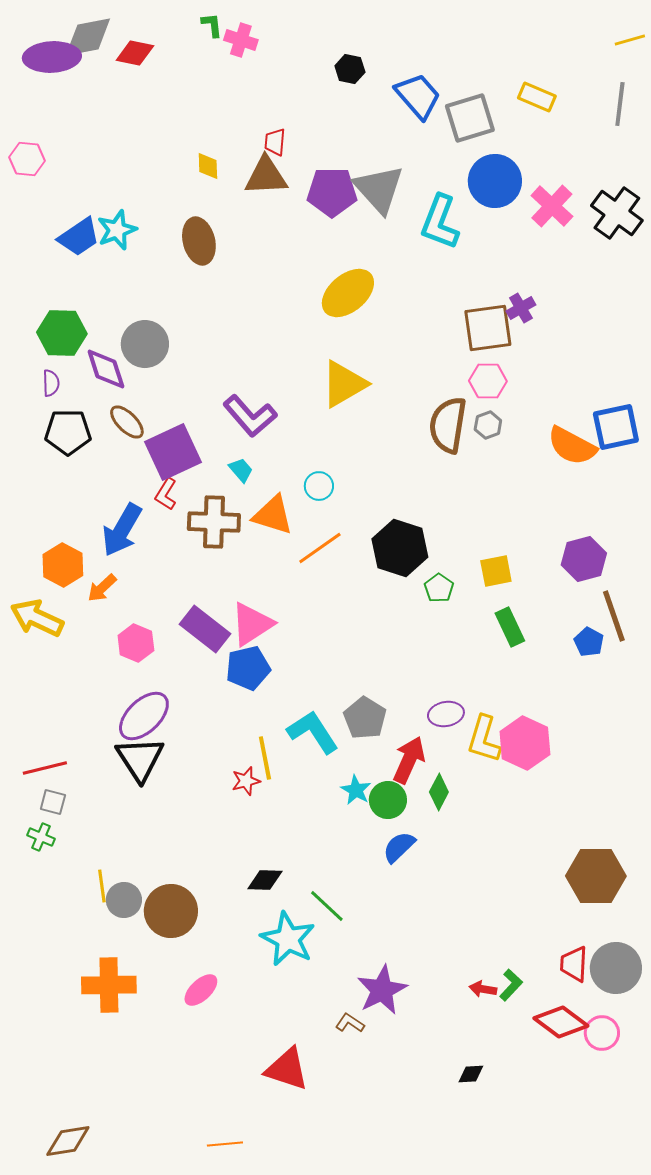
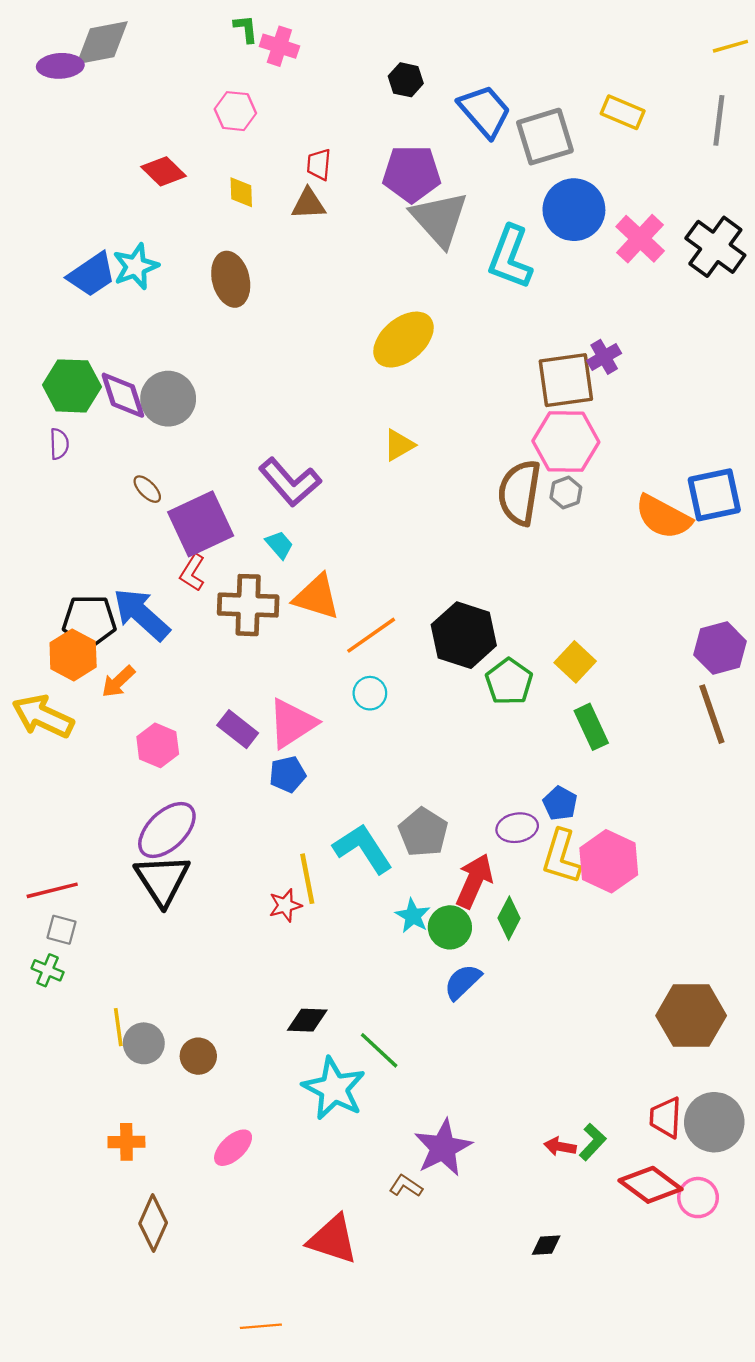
red diamond: (135, 53) -> (163, 171), moved, turned 33
purple ellipse: (52, 57) -> (60, 66), size x0.7
pink hexagon: (27, 159) -> (235, 111), moved
brown triangle: (266, 176) -> (308, 204), size x0.7
purple pentagon: (332, 192) -> (412, 174), moved
purple diamond: (106, 369) -> (123, 395), moved
pink hexagon: (488, 381) -> (566, 442), size x1.5
yellow triangle: (344, 384) -> (399, 445), size x0.6
brown ellipse: (127, 422) -> (147, 489), size x0.7
black pentagon: (68, 432) -> (89, 621), moved
cyan circle: (319, 486) -> (370, 693), moved
blue arrow: (122, 530) -> (141, 614), turned 102
purple hexagon: (584, 559) -> (720, 648), moved
yellow square: (496, 571) -> (575, 662), turned -36
green pentagon: (439, 588) -> (509, 682), size x1.4
purple rectangle: (205, 629) -> (238, 729), size x0.7
blue pentagon: (589, 642) -> (560, 803), moved
blue pentagon: (248, 668) -> (288, 774), size x0.7
brown circle: (171, 911) -> (198, 1056), size x0.6
orange cross: (109, 985) -> (126, 1142), size x0.6
brown diamond: (68, 1141) -> (153, 1223), moved, turned -57

